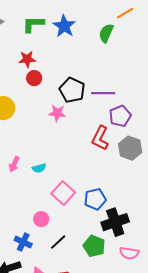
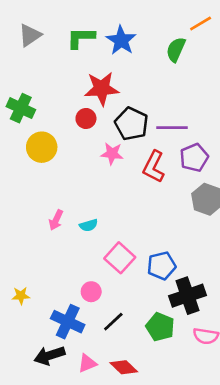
red star: (27, 59) -> (102, 89), moved, size x1.5
red circle: (34, 78) -> (86, 119), moved
red L-shape: (100, 138) -> (154, 167), moved
blue cross: (23, 242) -> (68, 322), size x1.4

